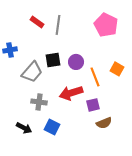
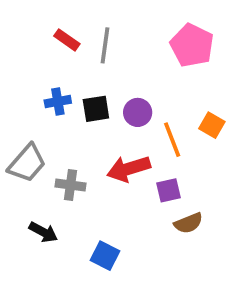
blue cross: (10, 50) -> (58, 102), moved
gray trapezoid: (32, 72) -> (27, 163), moved
blue square: (52, 127) -> (105, 256), moved

